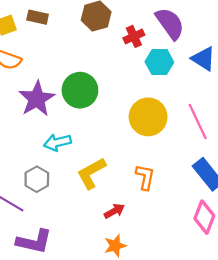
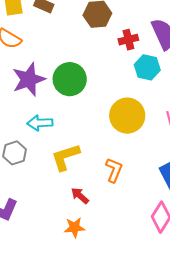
red arrow: (114, 211) -> (80, 196), turned -120

